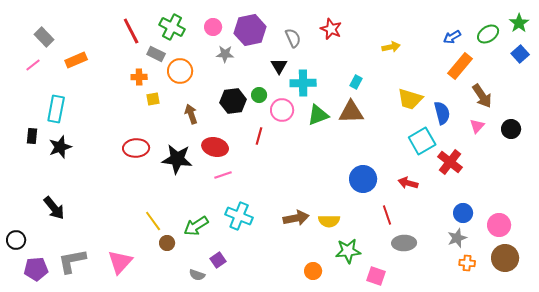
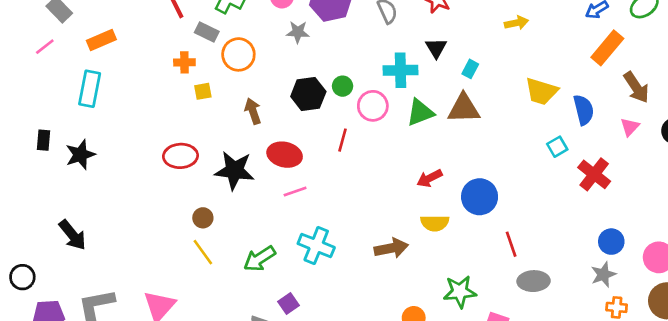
black triangle: (279, 66) -> (436, 48), moved
cyan rectangle: (56, 109) -> (90, 89), moved
cyan square: (422, 141) -> (557, 147), size x0.6
red arrow: (408, 183) -> (429, 178), moved, turned -42
yellow semicircle: (329, 221) -> (435, 223), moved
brown circle: (167, 243) -> (203, 218), moved

